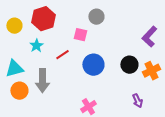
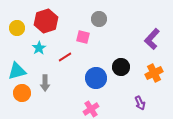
blue circle: (93, 65) -> (96, 78), moved
black circle: (129, 65) -> (121, 67), moved
gray arrow: (42, 81) -> (45, 83), size x0.7

